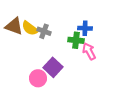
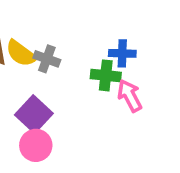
purple square: (53, 67) -> (34, 114), moved

